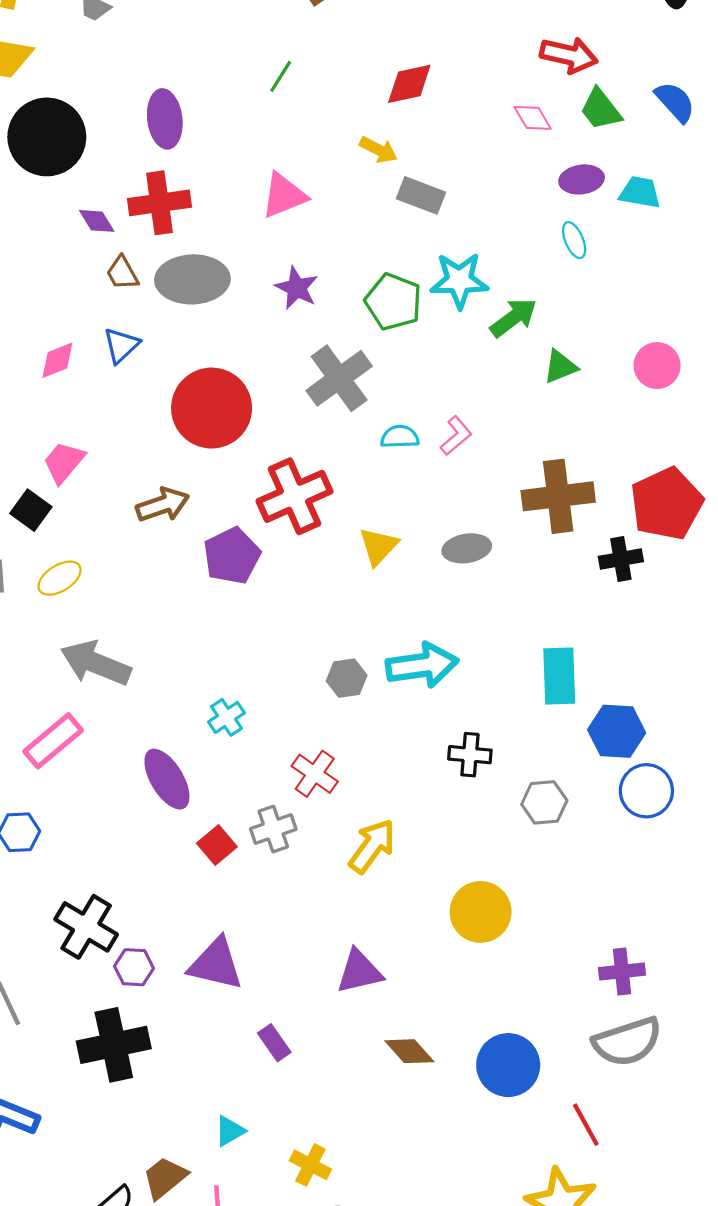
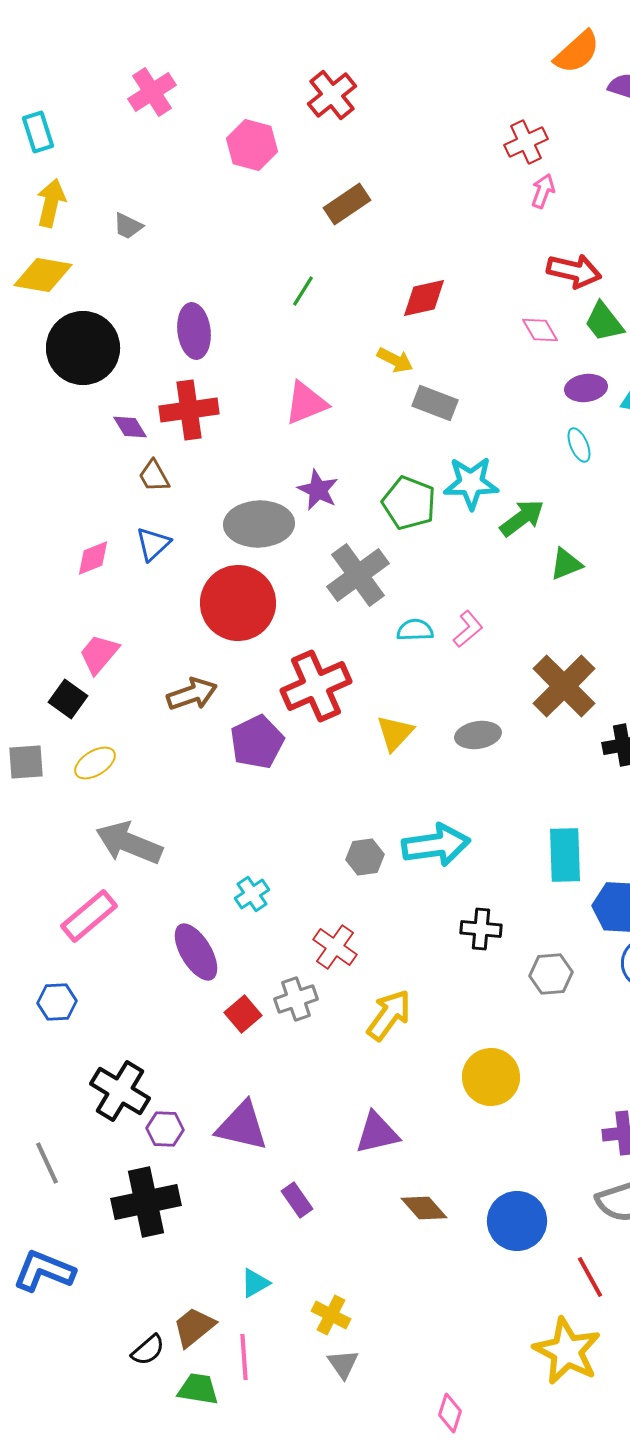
gray ellipse: (192, 279) -> (259, 524), moved
brown cross: (558, 496) -> (564, 686), turned -38

